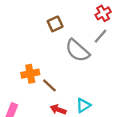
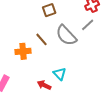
brown line: (49, 85) -> (42, 39), moved
cyan triangle: (83, 105) -> (60, 74), moved, turned -48

